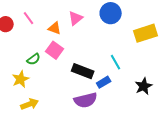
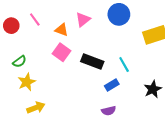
green semicircle: (34, 59) -> (19, 61), moved
black rectangle: (83, 71) -> (92, 61), moved
purple semicircle: (86, 100) -> (109, 111), moved, size x0.6

